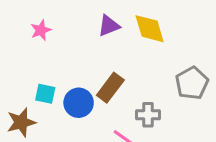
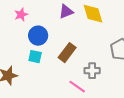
cyan square: (45, 94) -> (35, 57), moved
blue circle: (79, 103) -> (38, 36), moved

